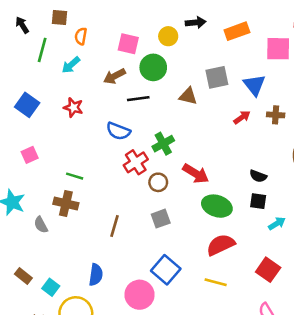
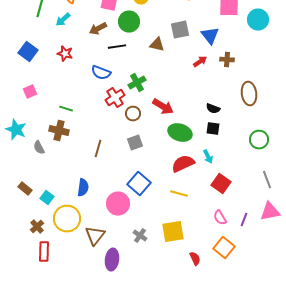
cyan arrow: (277, 224) -> (208, 157), moved, turned 96

